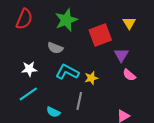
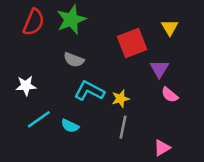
green star: (66, 20) -> (71, 20), moved
white star: (29, 69) -> (26, 86), moved
gray line: (79, 101) -> (123, 127), moved
cyan semicircle: (53, 112) -> (70, 126), moved

